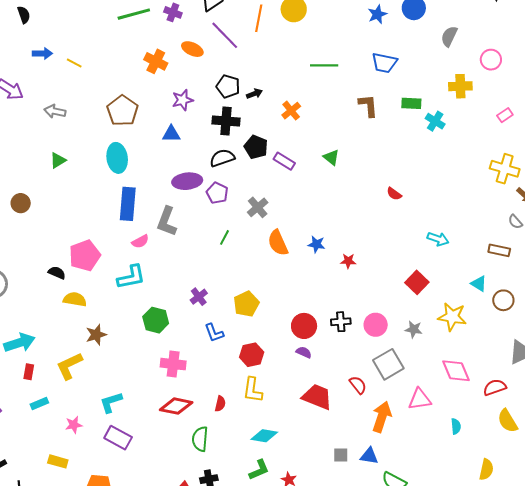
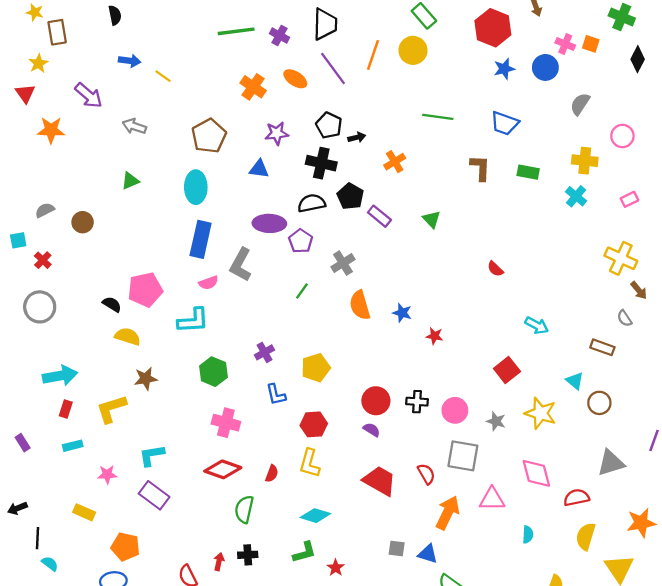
cyan cross: (435, 121) -> (576, 196), moved
gray square: (388, 364) -> (463, 456), turned 32
yellow semicircle: (508, 421) -> (586, 536), turned 40

